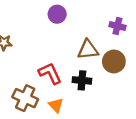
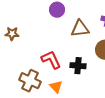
brown triangle: (88, 50) -> (80, 29), moved

